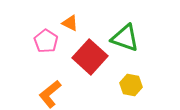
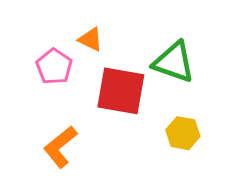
red square: (90, 57) -> (121, 91), turned -32

